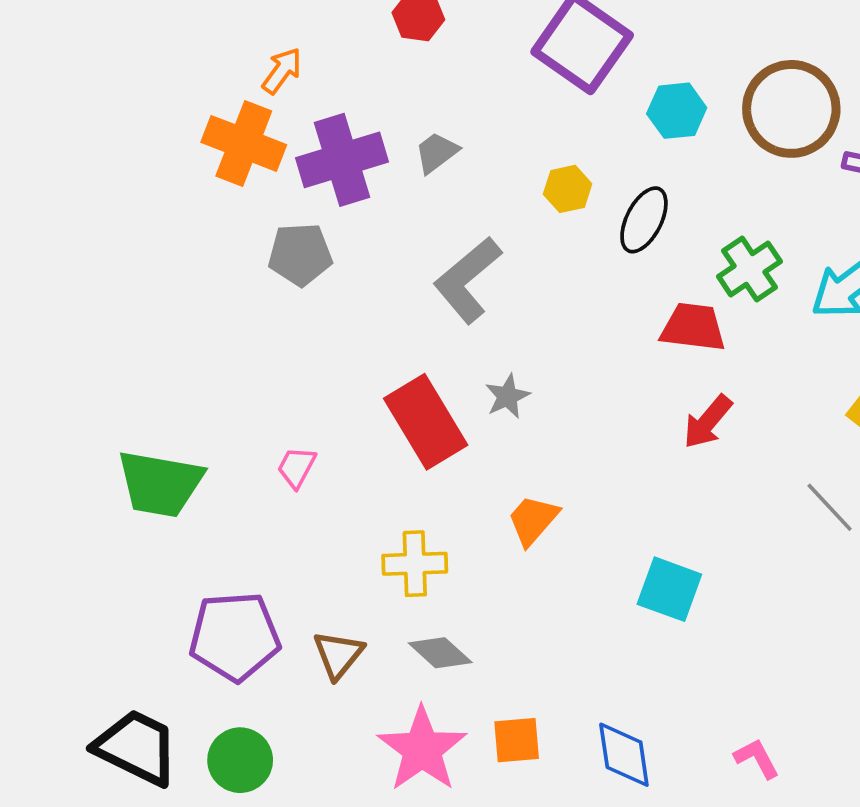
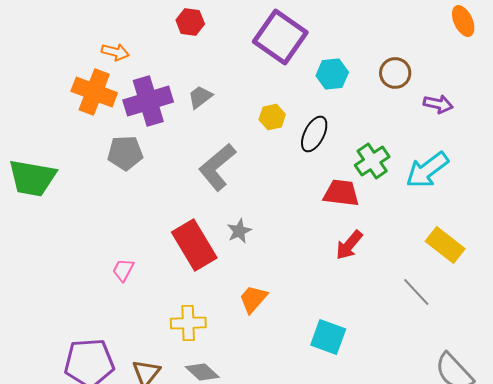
orange arrow: (282, 71) -> (115, 52), turned 68
brown circle: (791, 109) -> (395, 73), size x0.6
green trapezoid: (160, 484) -> (32, 178), moved

